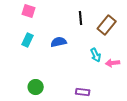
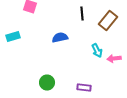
cyan rectangle: (28, 40) -> (13, 36), moved, turned 48
green circle: (36, 87) -> (47, 82), moved

